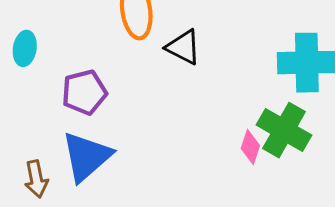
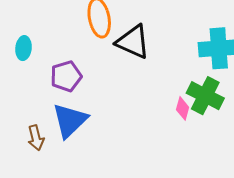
black triangle: (183, 47) -> (133, 42), size x1.4

